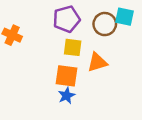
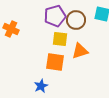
brown circle: (105, 24) -> (76, 20), moved
blue star: (66, 96) -> (41, 86), moved

